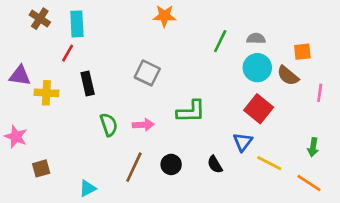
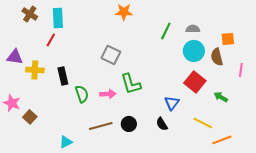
brown semicircle: (288, 76) -> (217, 57), turned 36
black rectangle: (88, 84) -> (63, 76), moved
green L-shape: (191, 111) -> (131, 84), moved, turned 75
blue triangle: (243, 142) -> (172, 103), moved
green arrow: (313, 147) -> (221, 97), moved, turned 112
brown line: (134, 167) -> (101, 126), turned 50
brown square: (41, 168) -> (30, 117), moved, turned -32
orange line: (309, 183) -> (222, 140), moved, turned -54

